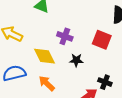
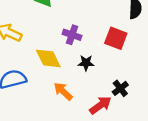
black cross: (105, 82) -> (120, 88), turned 32
orange arrow: (47, 83) -> (63, 91), moved

